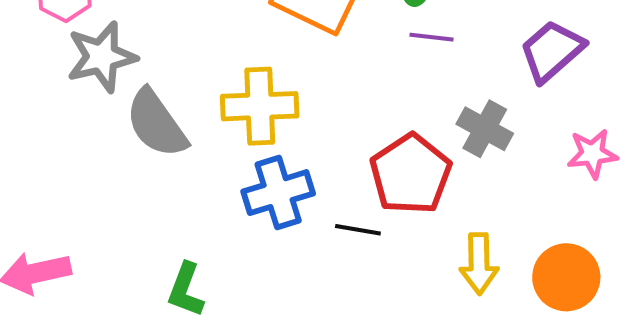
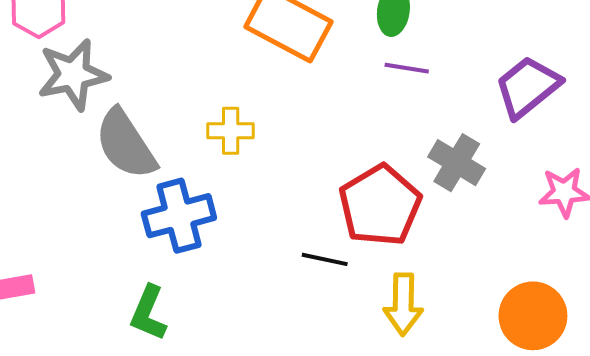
yellow cross: (260, 106) -> (231, 131), size x0.6
blue cross: (278, 193) -> (179, 216), moved
yellow arrow: (479, 264) -> (403, 304), moved

